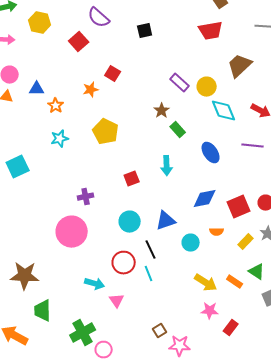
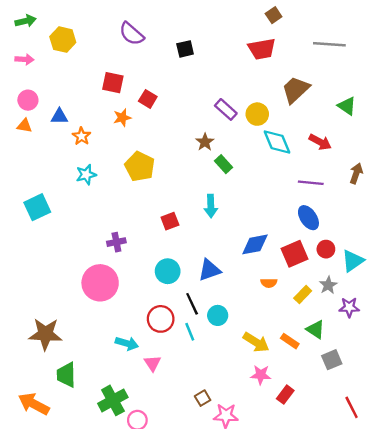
red square: (79, 42) -> (113, 83), moved, turned -36
blue ellipse: (211, 153) -> (308, 218), moved
cyan circle: (191, 243) -> (218, 315), moved

